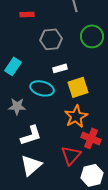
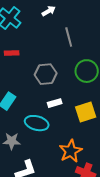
red rectangle: (27, 14) -> (12, 53), moved
yellow square: (78, 87) -> (86, 112), moved

